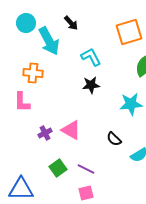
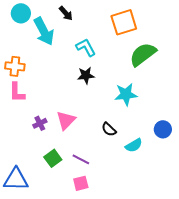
orange cross: (33, 73) -> (15, 66), moved
pink triangle: (71, 130) -> (66, 120), turned 45

